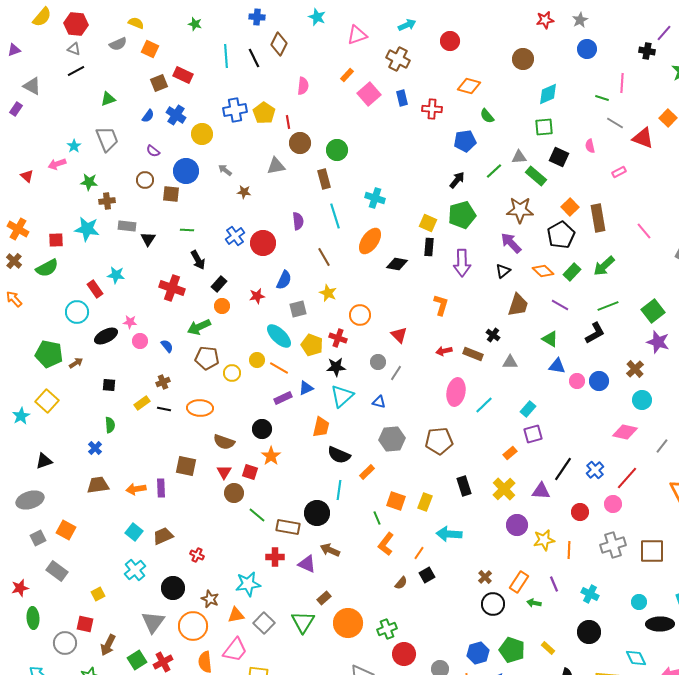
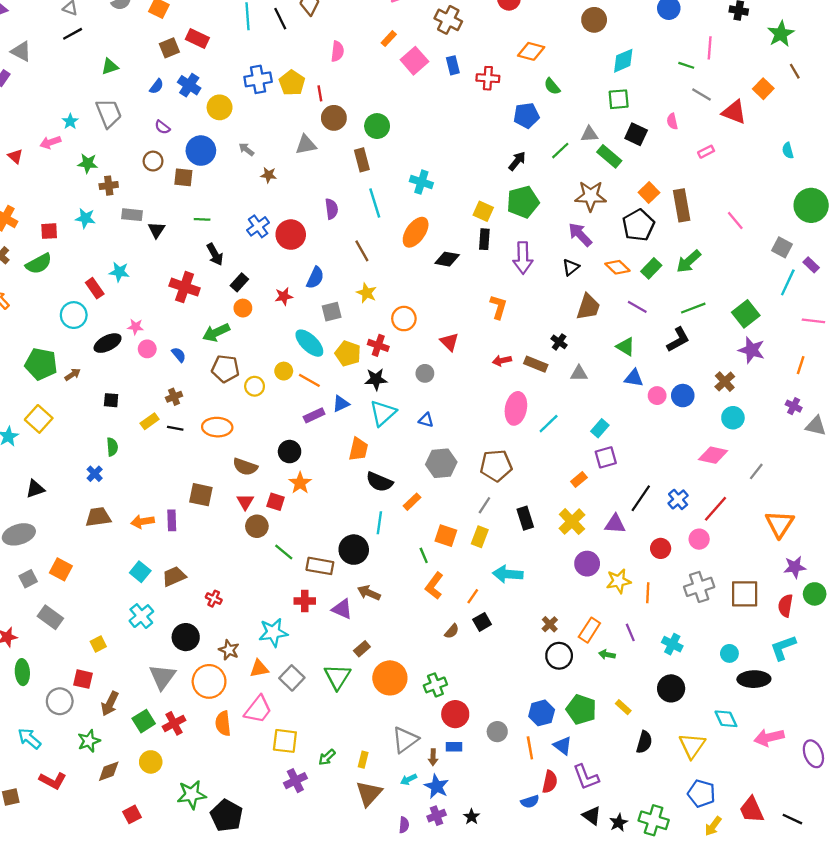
cyan star: (87, 229) -> (85, 218), size x0.7
gray line: (396, 373) -> (484, 505), moved

